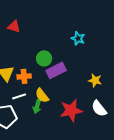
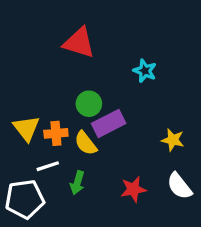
red triangle: (14, 26) -> (79, 43), moved, size x1.5
yellow semicircle: (42, 95) -> (86, 143), moved
red star: (71, 110) -> (133, 189), size x0.7

